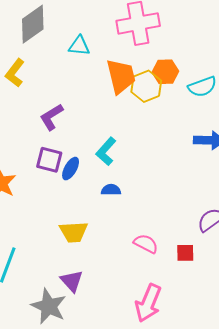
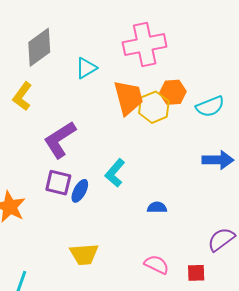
cyan triangle: (79, 46) -> (86, 68), turned -35
purple L-shape: (52, 117) -> (60, 140), size x1.4
blue semicircle: (111, 190) -> (157, 208), moved

